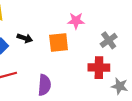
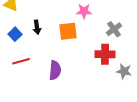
black arrow: (25, 38) -> (37, 27), turned 64

